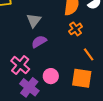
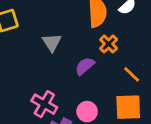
purple semicircle: (39, 42) -> (85, 66), moved

